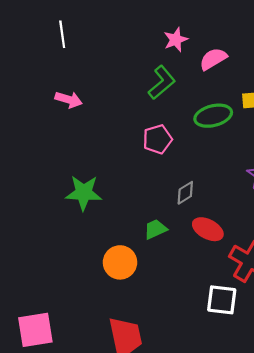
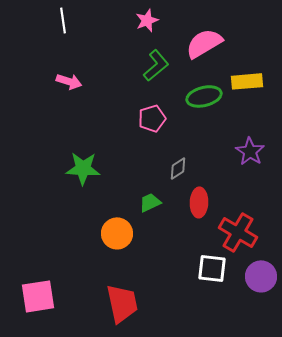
pink star: (176, 40) -> (147, 20), moved
pink semicircle: (213, 59) -> (204, 43), size x1.4
red ellipse: (208, 229) -> (199, 202), turned 64

